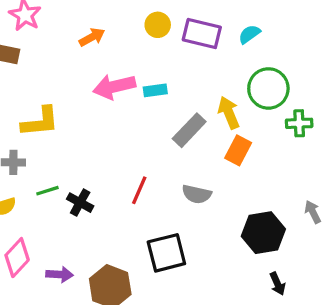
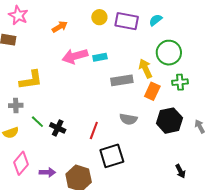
green cross: (299, 123) -> (180, 82), moved
gray rectangle: (189, 130) -> (122, 80), turned 40
red line: (139, 190) -> (94, 131), moved
green line: (47, 191) -> (37, 122), turned 64
black hexagon: (263, 233) -> (169, 121), moved

